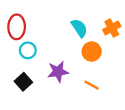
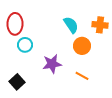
orange cross: (112, 28) -> (100, 25), turned 35
black square: (23, 82) -> (17, 82), moved

